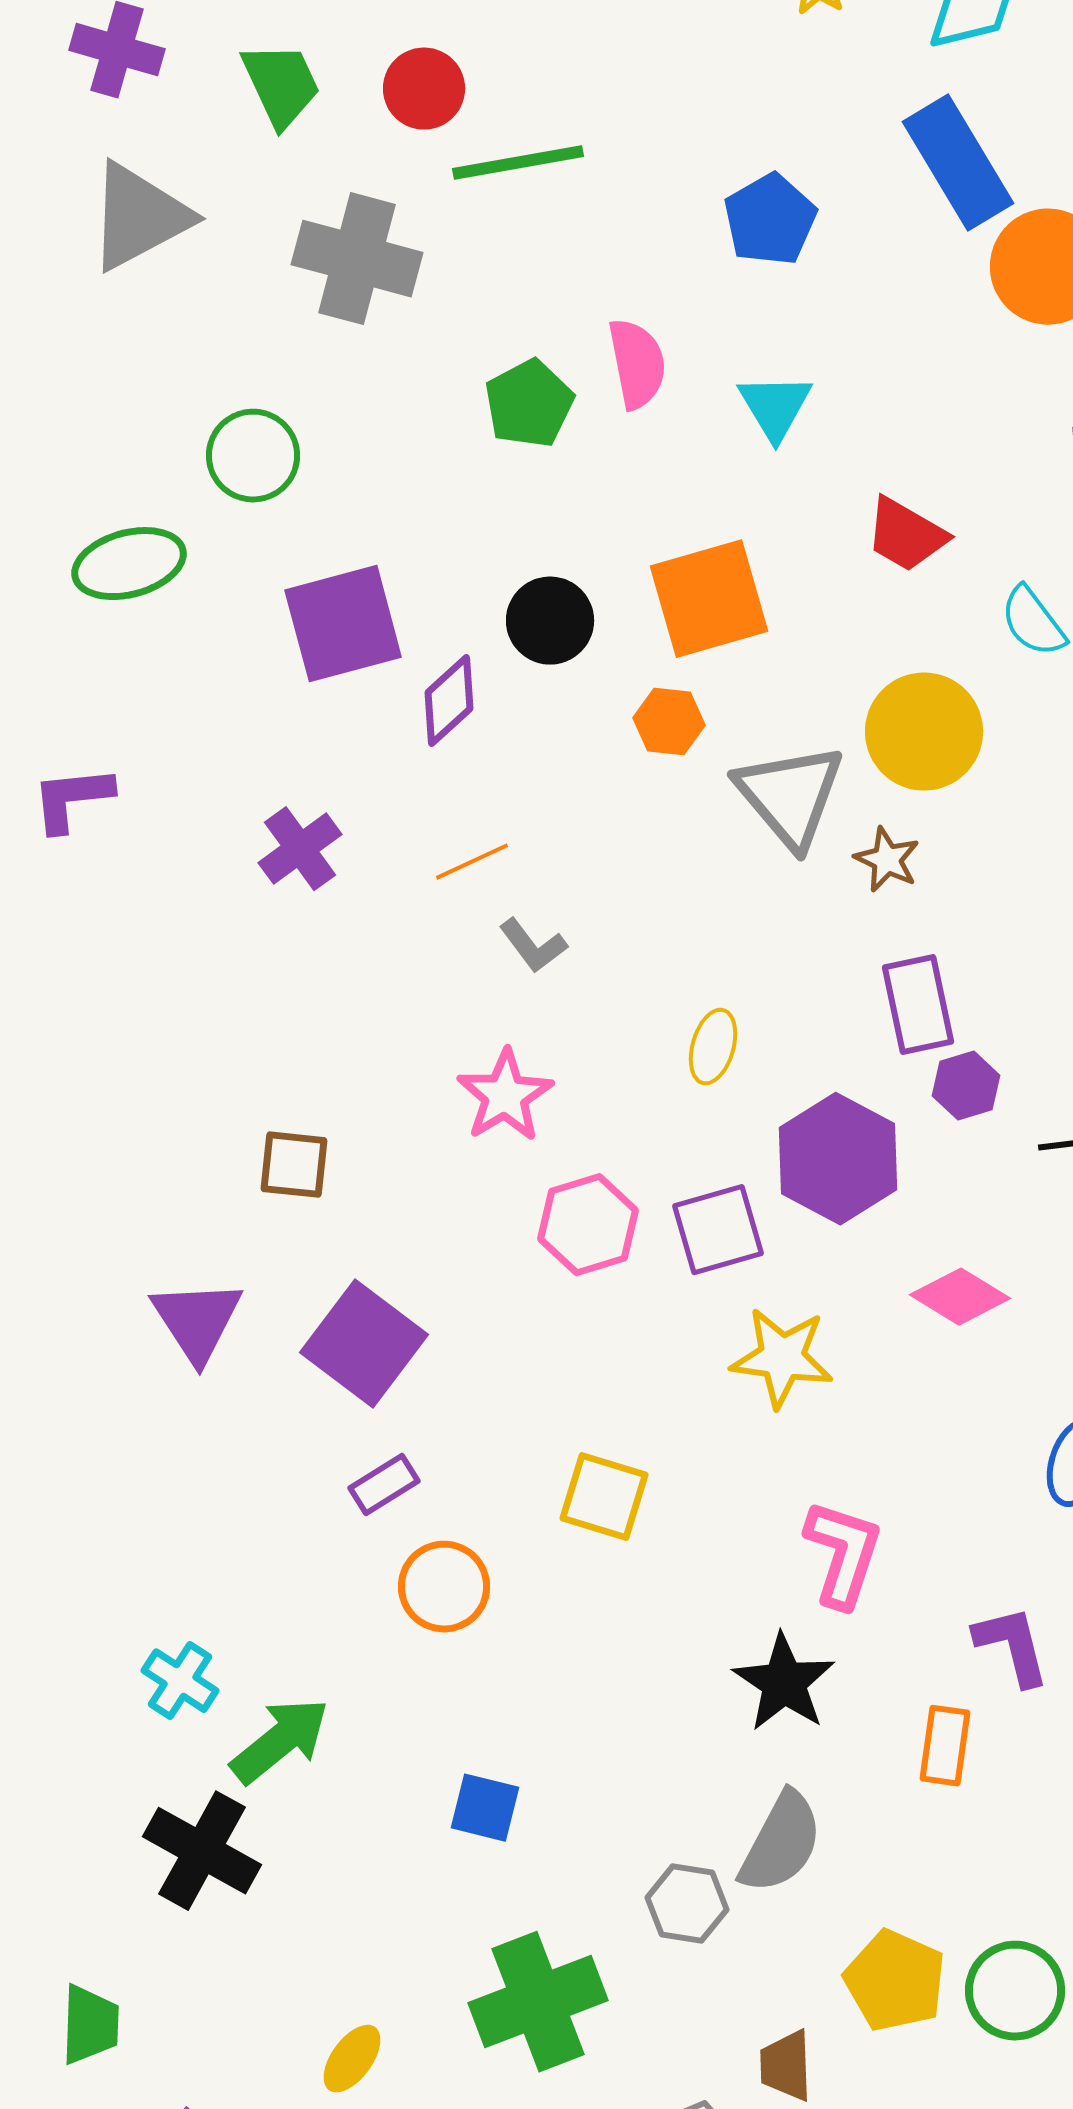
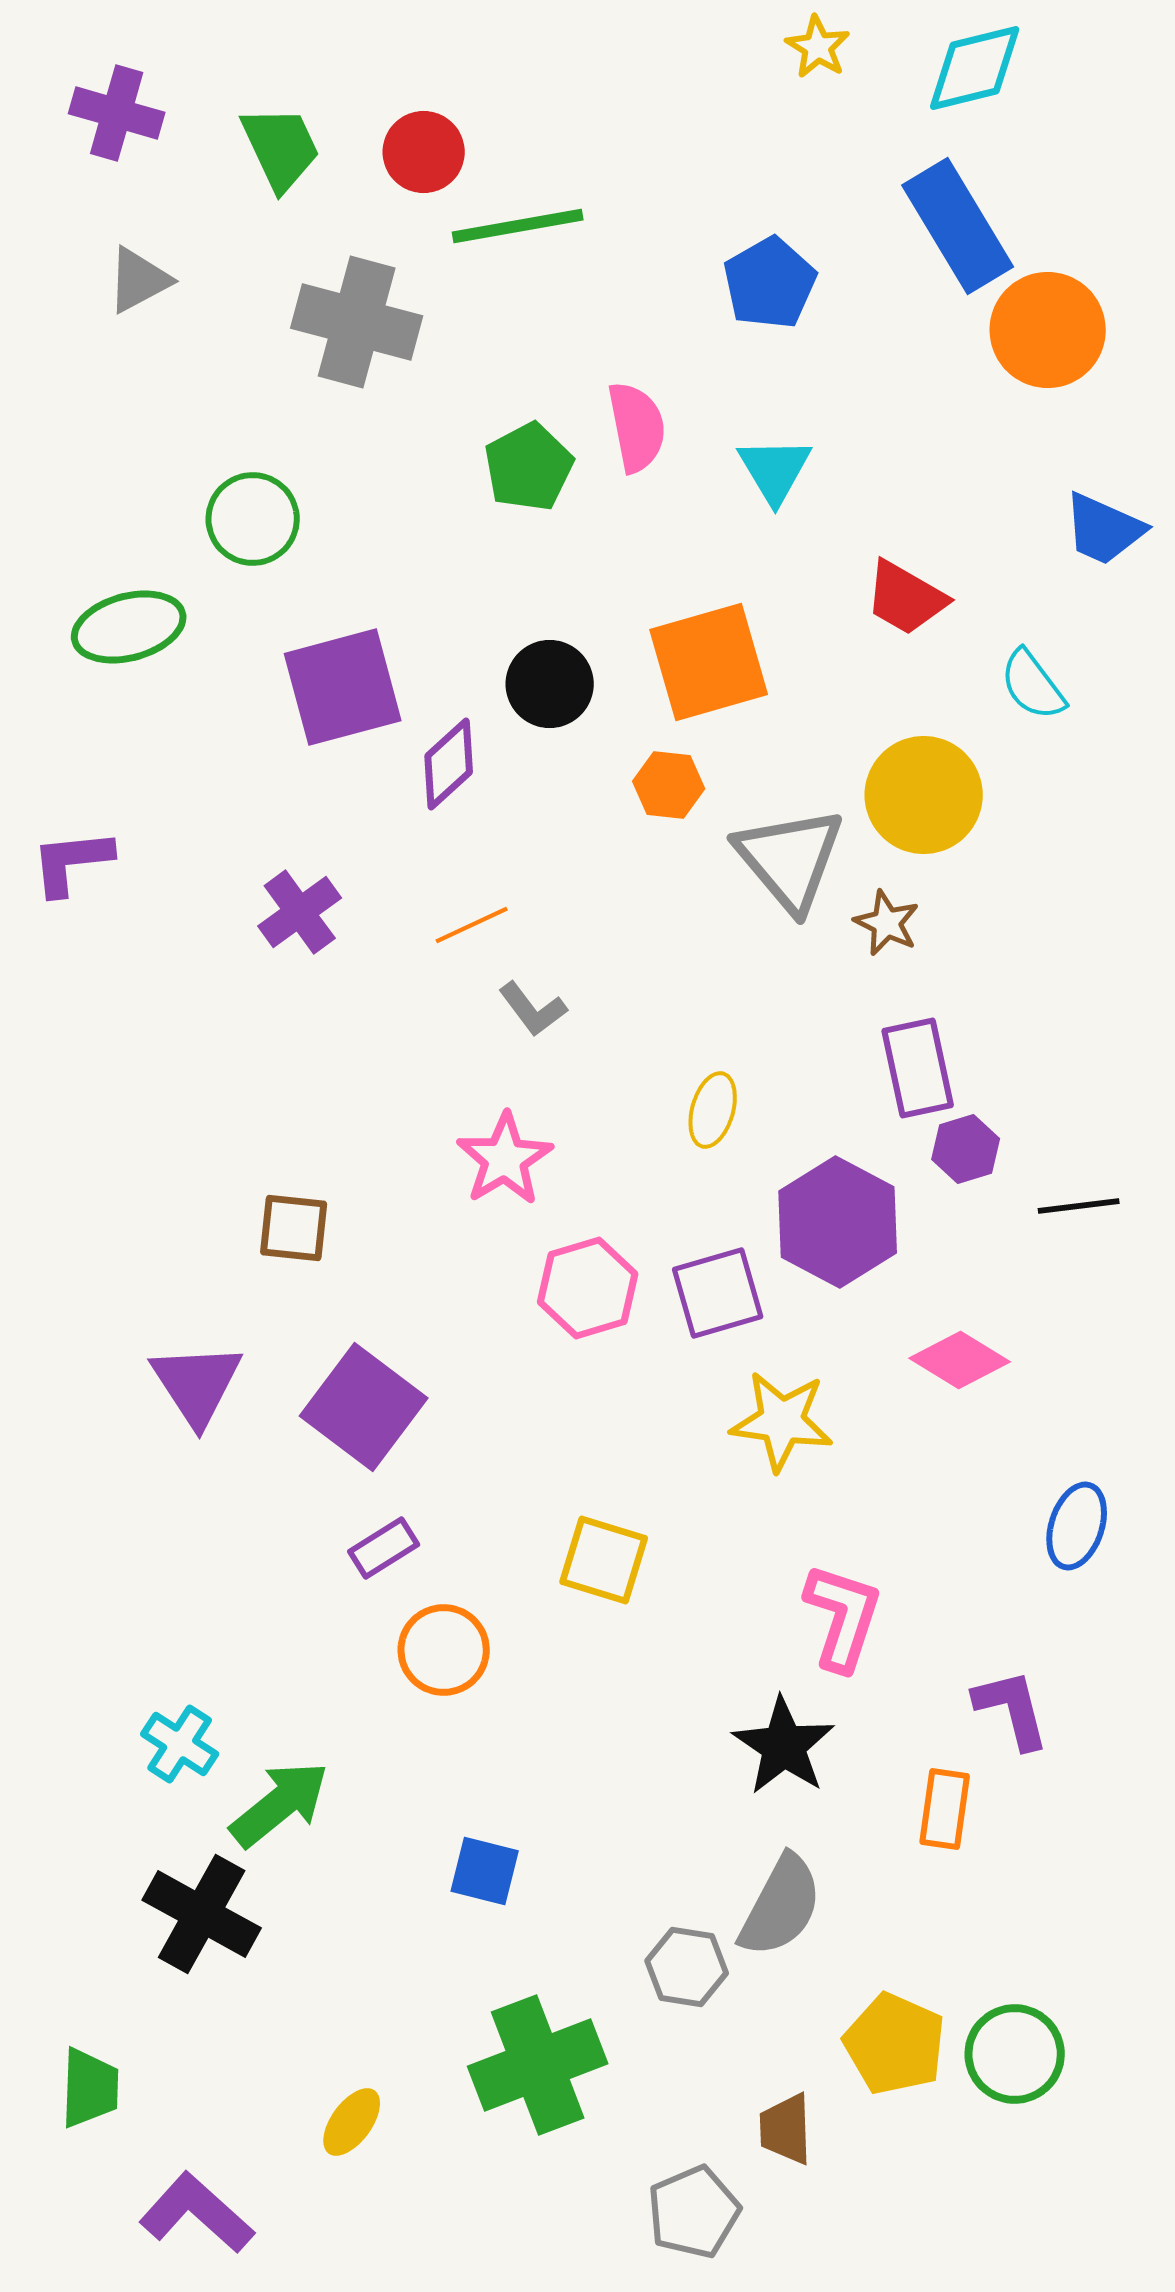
gray triangle: (139, 217) -> (139, 280), size x0.6

